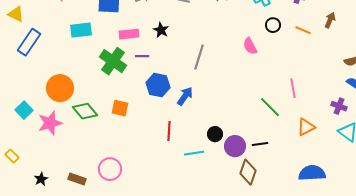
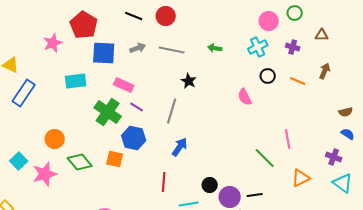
black star: (161, 30) -> (189, 81), moved
pink rectangle: (129, 34) -> (124, 85), turned 30
purple line: (142, 56) -> (137, 107), turned 32
gray line: (199, 57) -> (172, 111), moved
blue hexagon: (158, 85) -> (134, 138), moved
orange circle: (60, 88) -> (55, 139), size x0.7

